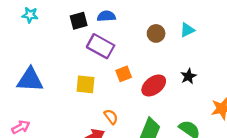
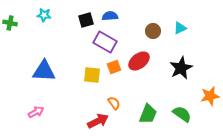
orange square: (124, 74) -> (114, 67), moved
black star: (188, 76) -> (181, 68), size x1.6
red ellipse: (154, 85) -> (139, 61), moved

